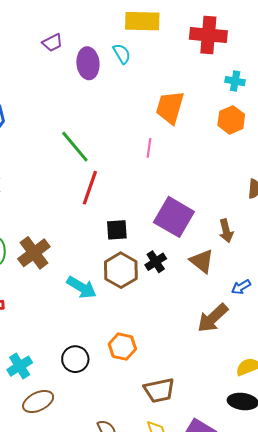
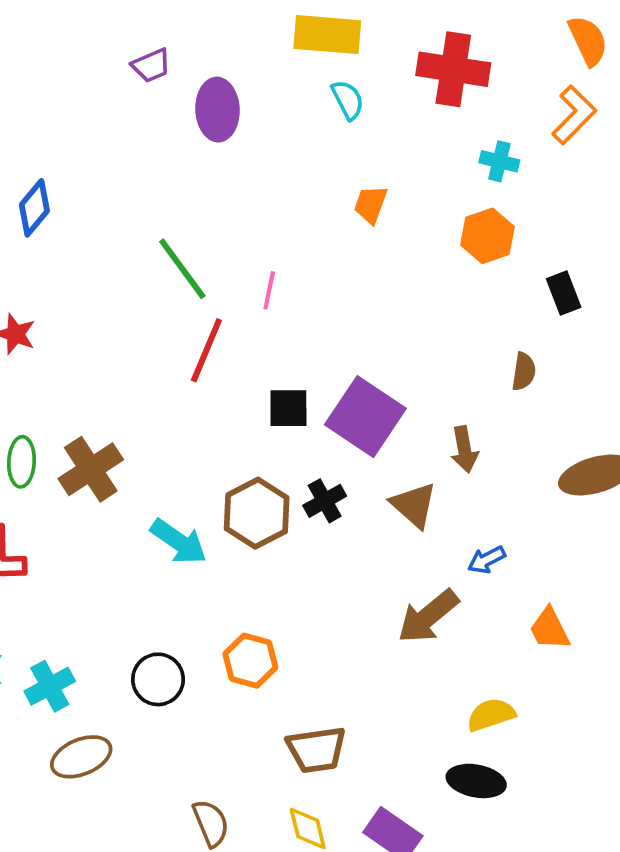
cyan semicircle: (122, 54) -> (348, 100), moved
orange trapezoid: (170, 107) -> (371, 204), size x0.6
pink line: (149, 148) -> (269, 290), moved
black square: (117, 230) -> (288, 408), moved

